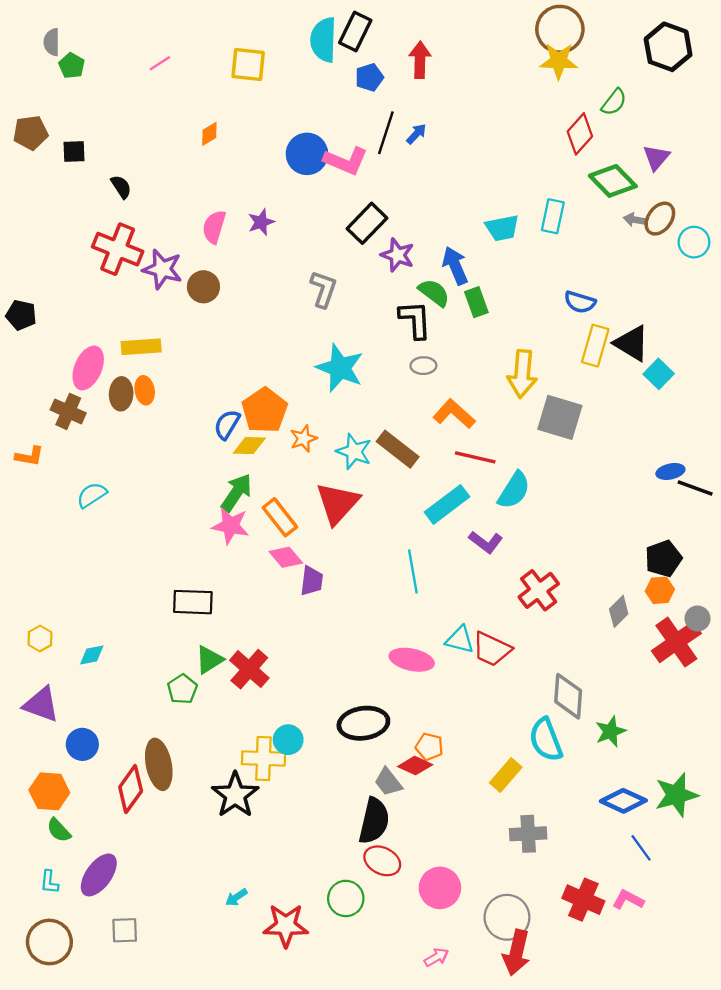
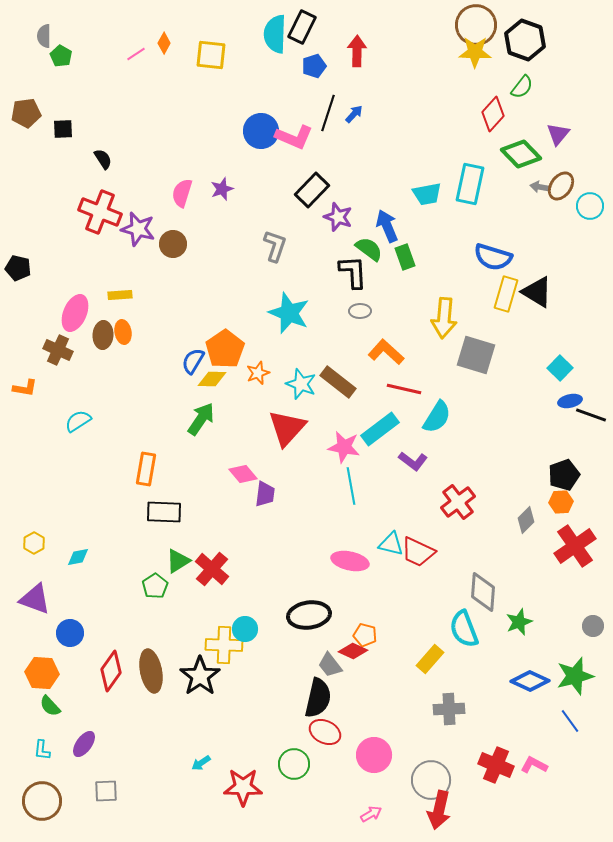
black hexagon: (668, 47) -> (525, 40), moved
orange diamond: (209, 134) -> (164, 43), moved, turned -30
cyan rectangle: (553, 216) -> (470, 184), size x1.4
blue semicircle: (580, 302) -> (493, 257), size x1.4
yellow rectangle: (141, 347) -> (120, 295), size x0.7
cyan square: (659, 374) -> (560, 368), moved
orange rectangle: (280, 517) -> (146, 469), moved, turned 48
pink star: (231, 526) -> (344, 447), moved
gray circle: (698, 619) -> (593, 626), moved
brown ellipse: (159, 764) -> (151, 671), moved
blue line: (641, 848) -> (570, 721), moved
purple ellipse: (99, 875) -> (84, 744), size x0.7

